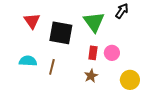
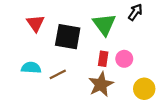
brown line: (52, 67) -> (58, 74), turned 49
brown star: (91, 76) -> (101, 84), size x1.6

